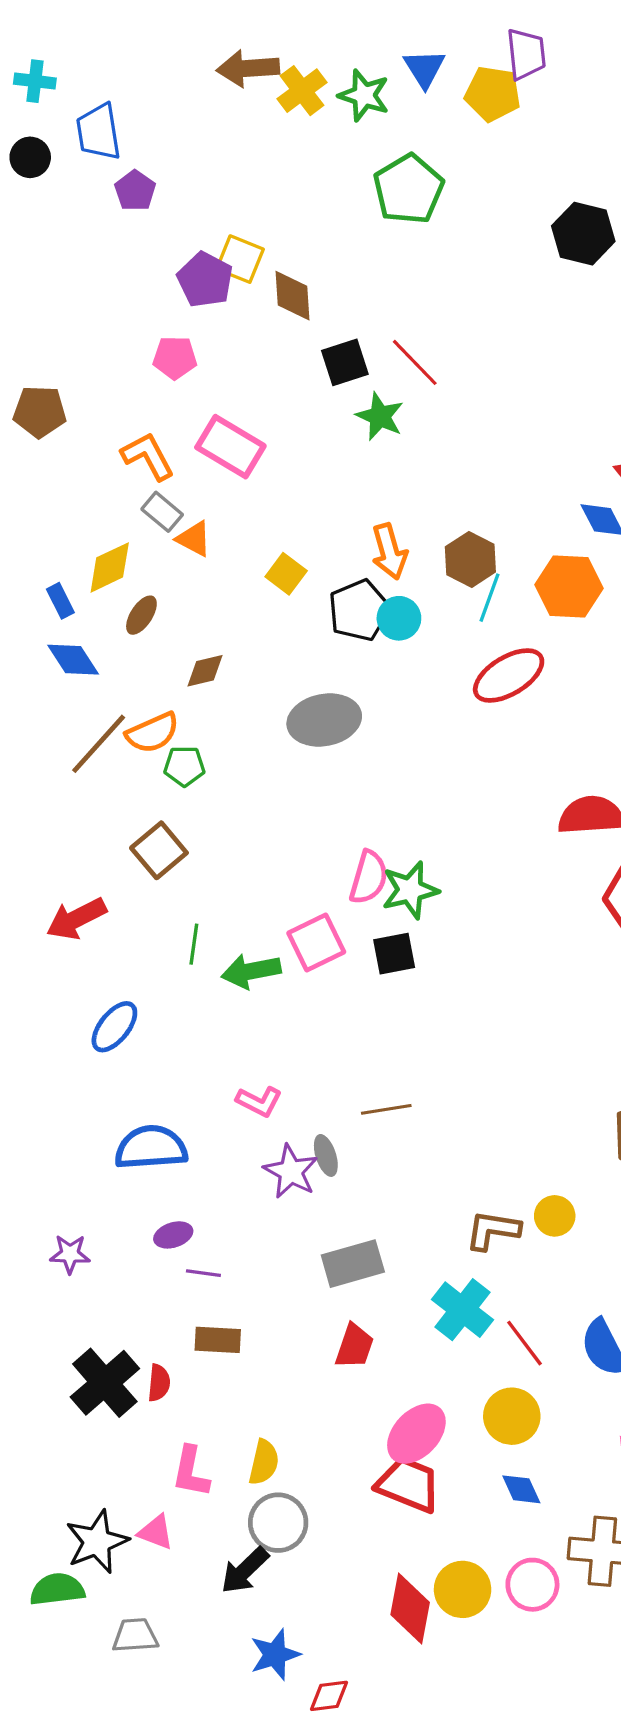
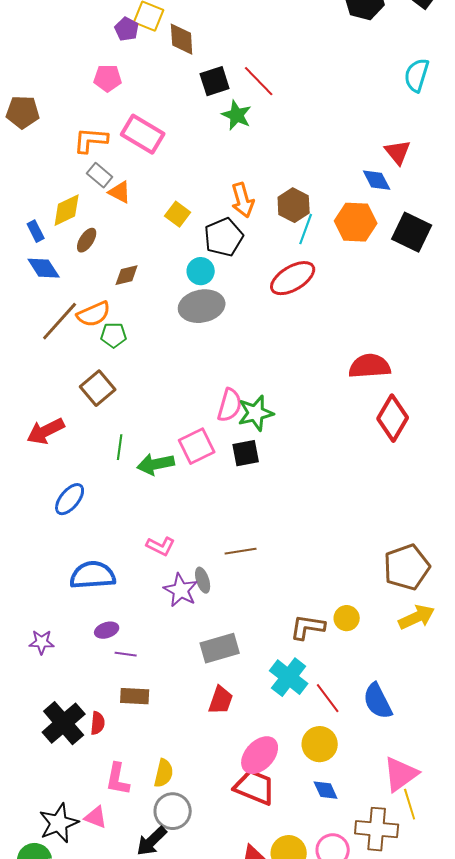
purple pentagon: (205, 280) -> (127, 29), size x0.7
orange L-shape: (148, 456) -> (91, 140), turned -57
cyan circle: (399, 618) -> (201, 271), moved
red ellipse: (509, 675) -> (293, 278), moved

